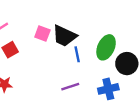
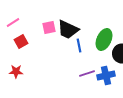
pink square: (42, 34) -> (49, 28), turned -32
purple line: (70, 87) -> (87, 74), moved

